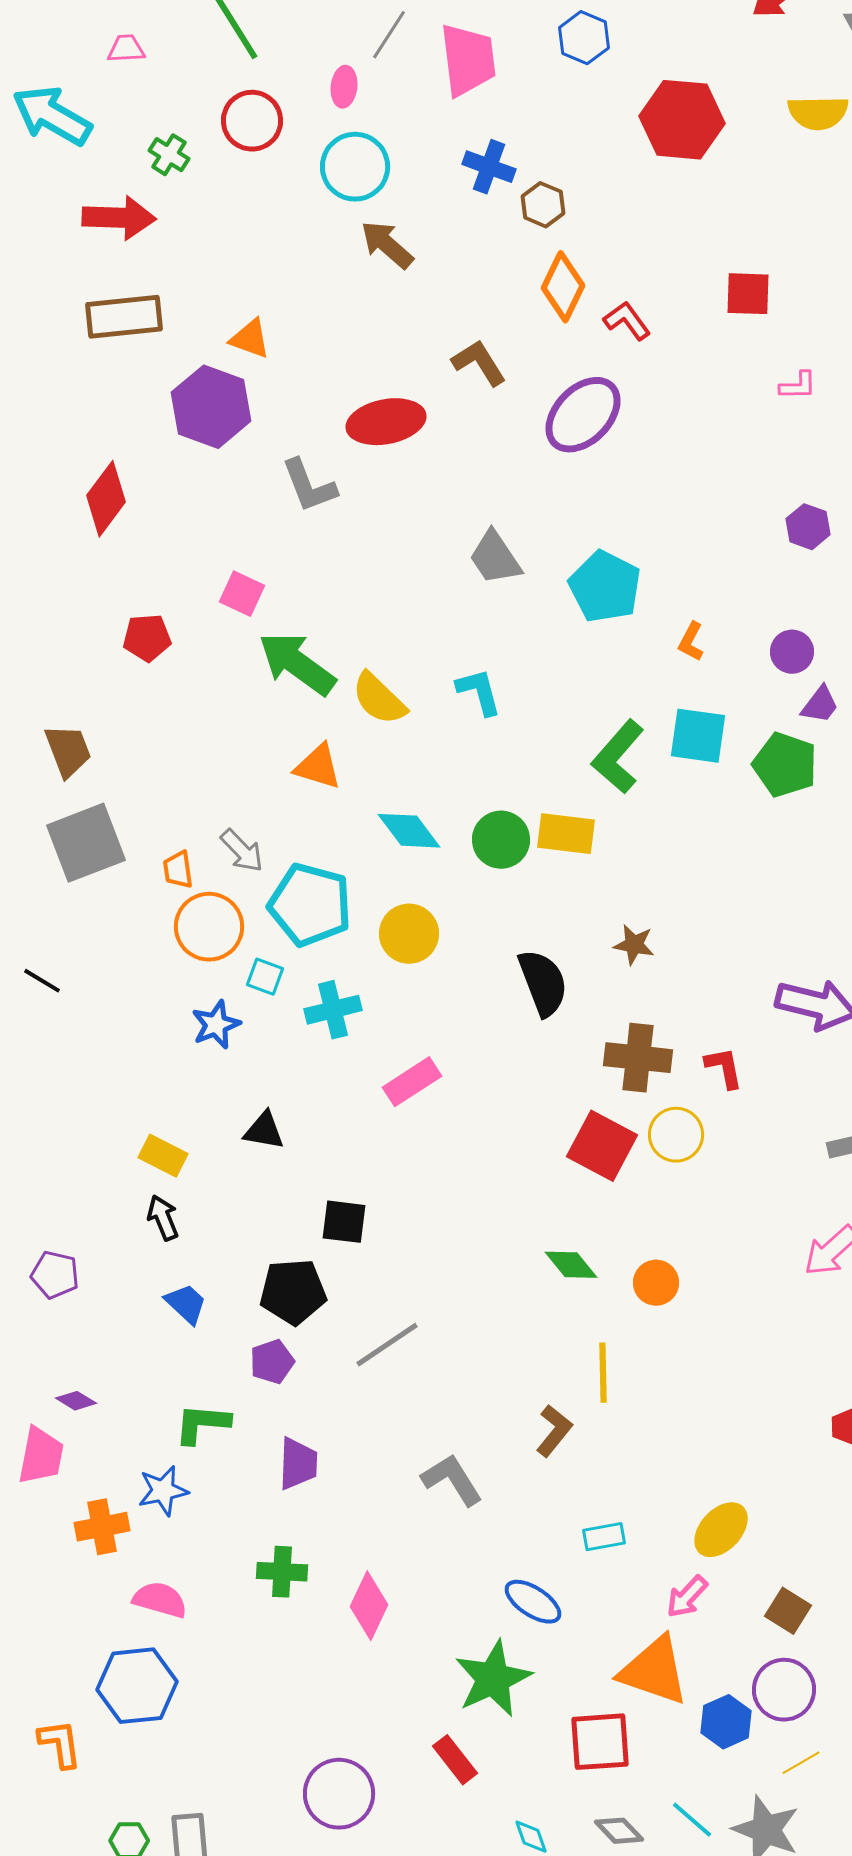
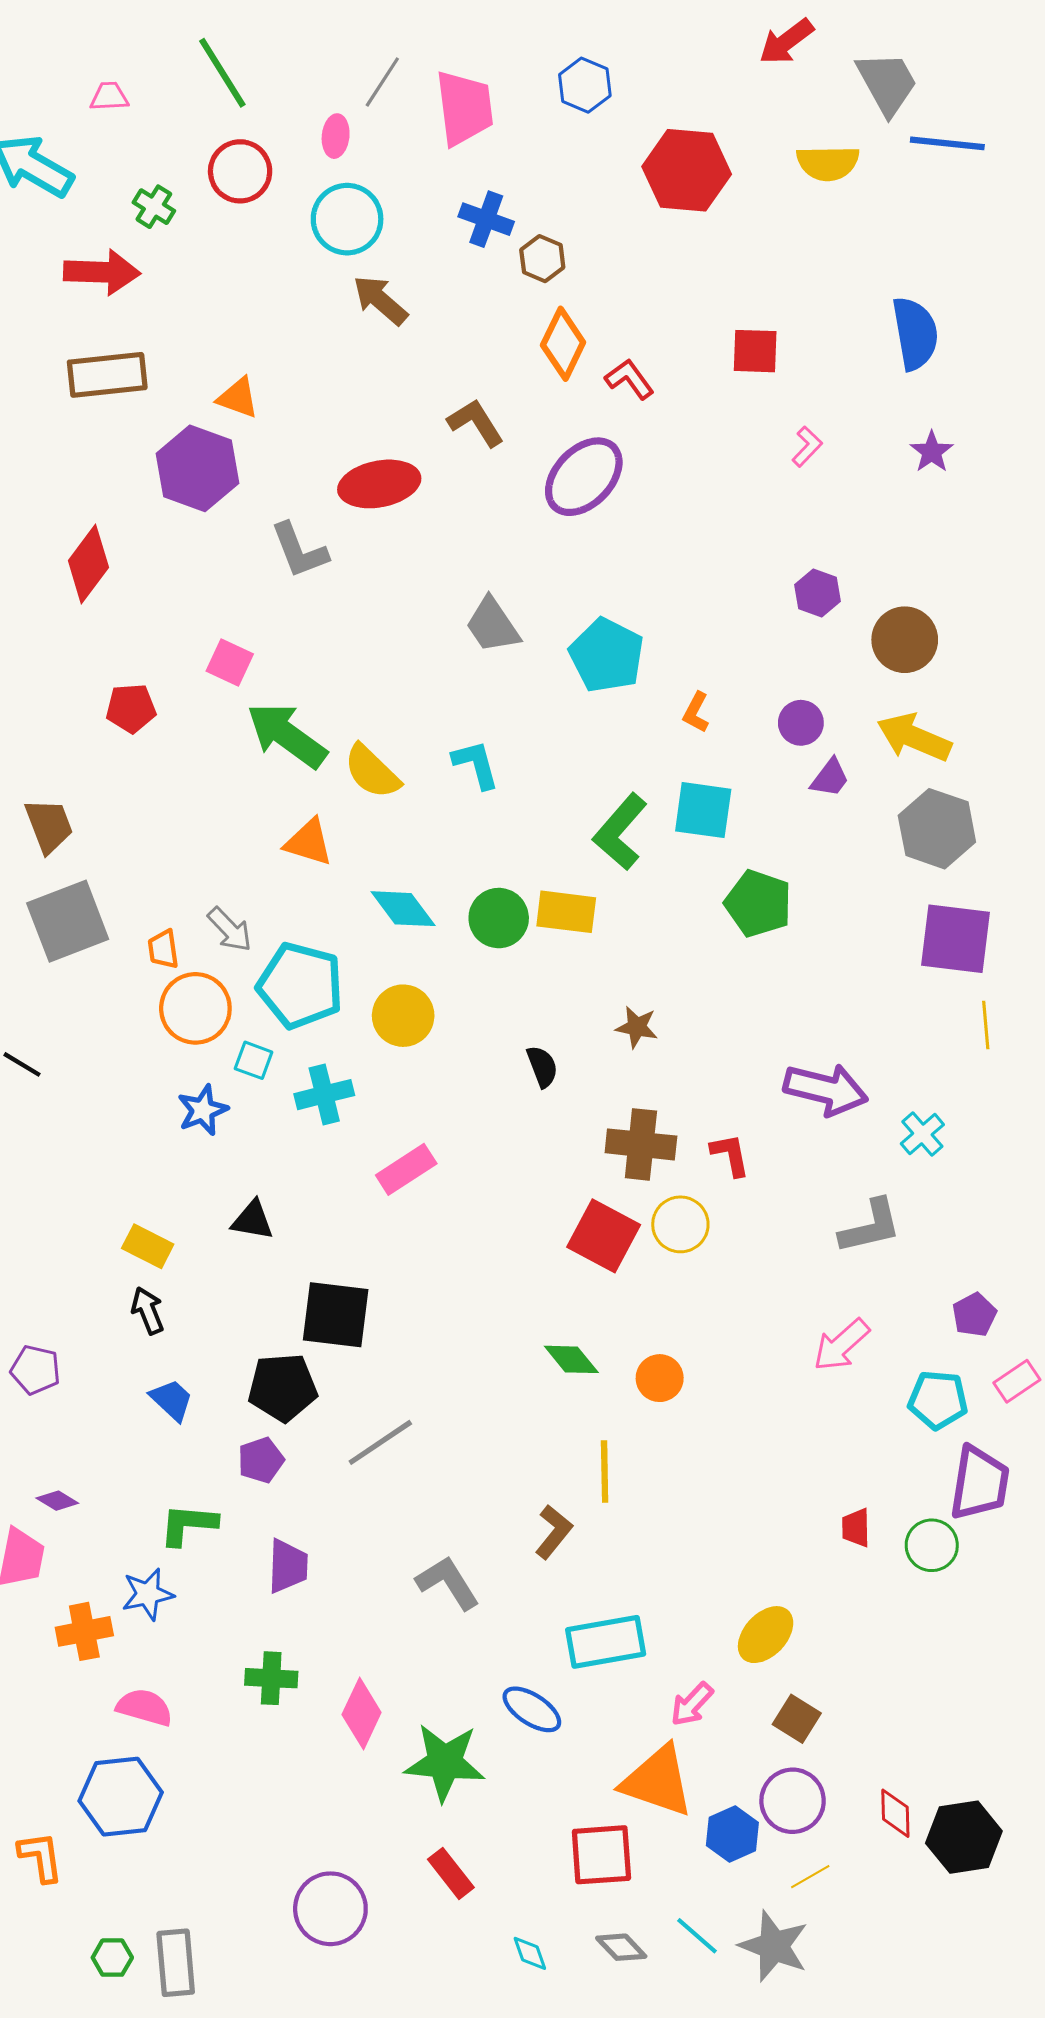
pink L-shape: (798, 386) -> (807, 447), turned -45
green pentagon: (785, 765) -> (758, 903), moved
black semicircle: (543, 983) -> (542, 1067), size x0.6
black square: (344, 1222) -> (336, 1315), size x1.5
yellow ellipse: (721, 1530) -> (766, 1635), moved
cyan rectangle: (604, 1537) -> (606, 1642), size x1.8
green star: (493, 1679) -> (445, 1762), moved, turned 30

